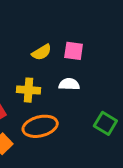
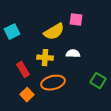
pink square: (74, 51) -> (76, 20), moved
yellow semicircle: (42, 52) -> (54, 32), size x1.5

